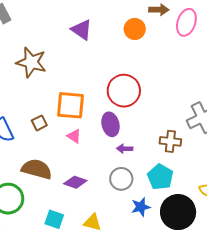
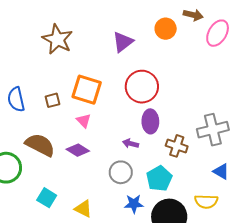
purple triangle: (82, 30) -> (123, 42), moved, turned 35
purple ellipse: (110, 124) -> (150, 121), moved
purple diamond: (75, 182) -> (78, 150), moved

